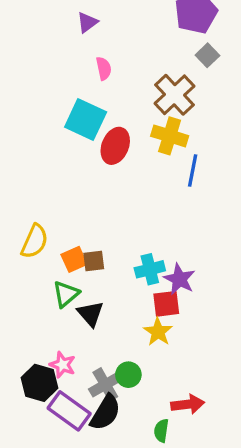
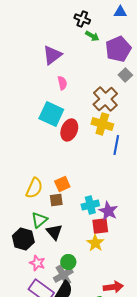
purple triangle: (87, 22) -> (52, 55), size x1.5
yellow semicircle: (35, 241) -> (34, 188), moved
orange square: (74, 259) -> (62, 184), moved
green circle: (128, 375) -> (68, 262), moved
black hexagon: (40, 383) -> (23, 239), moved

